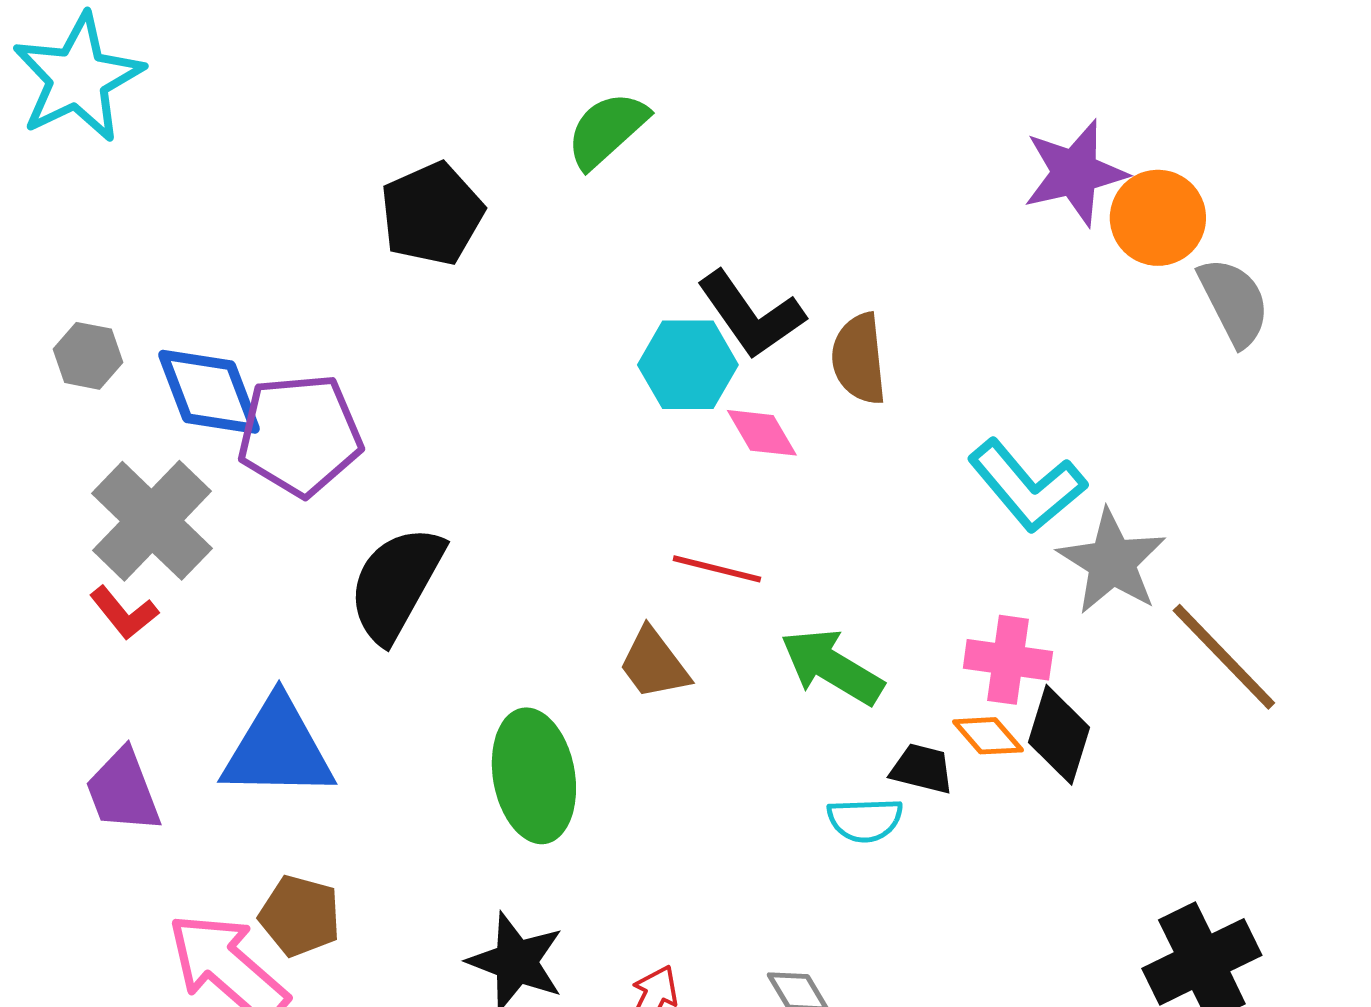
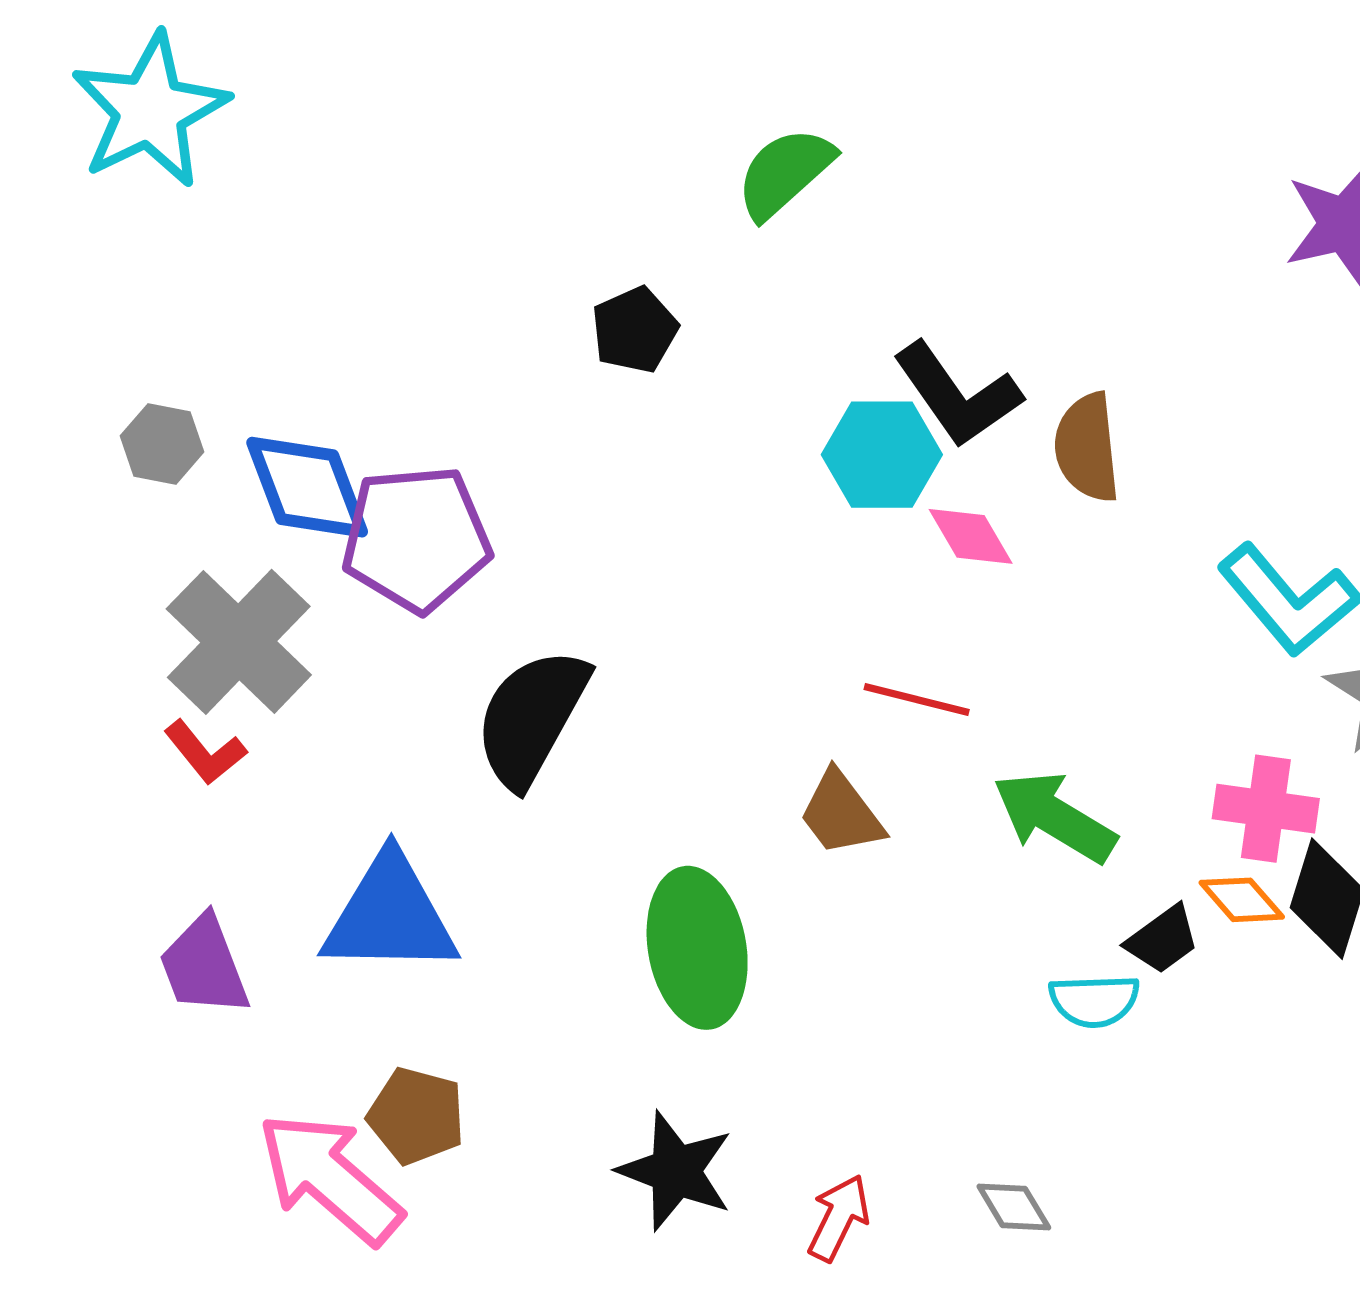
black pentagon: (432, 214) -> (635, 330), moved, size x0.7
black trapezoid: (922, 769) -> (1163, 939), turned 130

